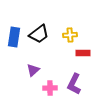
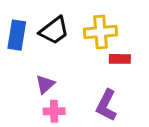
yellow cross: (70, 35) -> (100, 32), size x1.5
pink cross: (50, 88) -> (54, 111), moved

